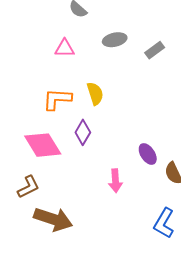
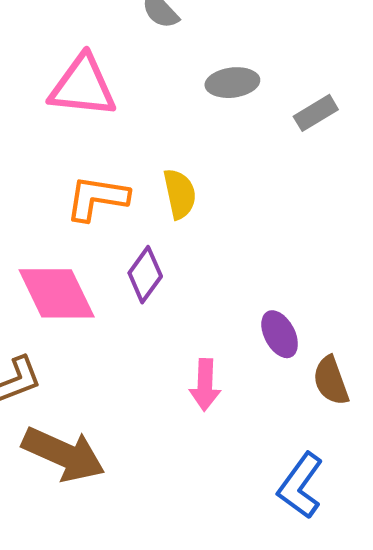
pink triangle: (65, 48) -> (83, 86), moved, size x1.6

